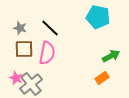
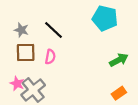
pink semicircle: (47, 53) -> (50, 57), size x0.6
orange rectangle: (102, 78) -> (119, 93), moved

